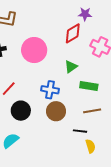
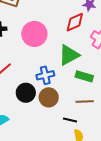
green triangle: (71, 67) -> (69, 55), size x1.6
blue cross: (50, 90) -> (45, 75), turned -30
black circle: (21, 111) -> (26, 93), moved

